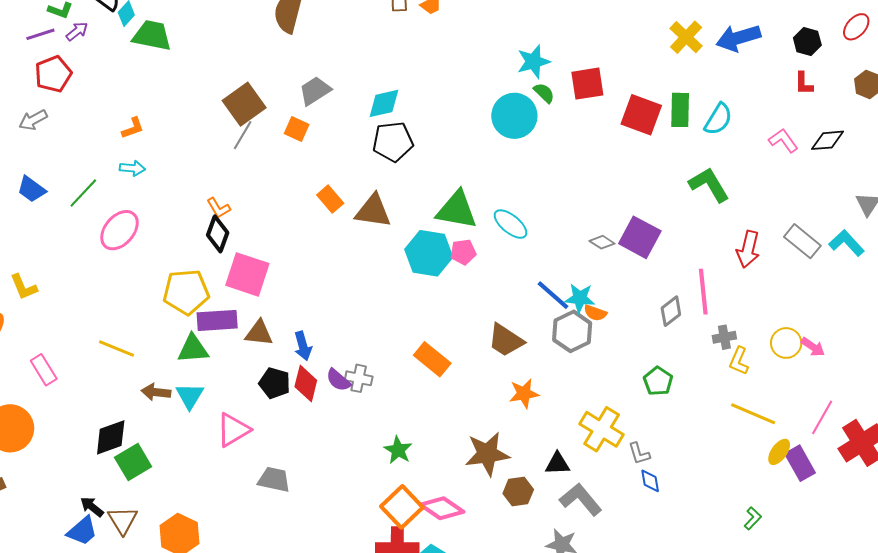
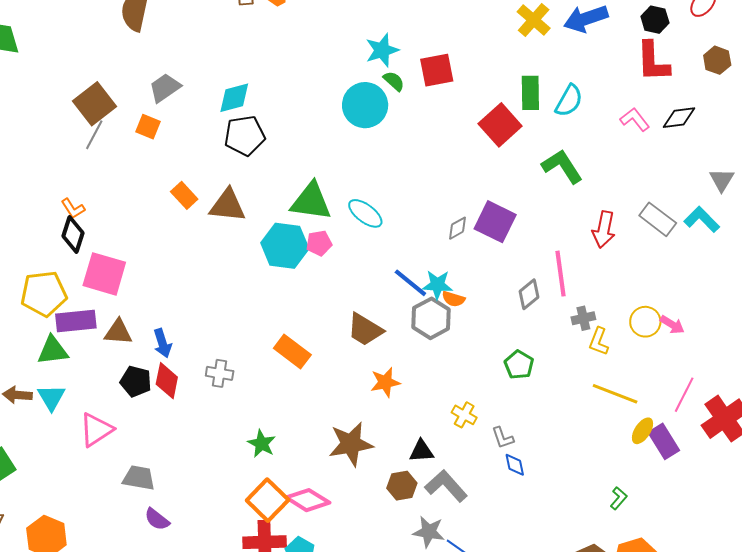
red L-shape: (804, 83) -> (653, 62), size x1.8
red square: (641, 115) -> (500, 125), moved, turned 30
gray diamond: (602, 242) -> (458, 228), turned -60
purple semicircle: (338, 380) -> (157, 519), moved
yellow cross: (602, 429) -> (464, 415), size x0.6
brown hexagon: (518, 491) -> (402, 486), moved

